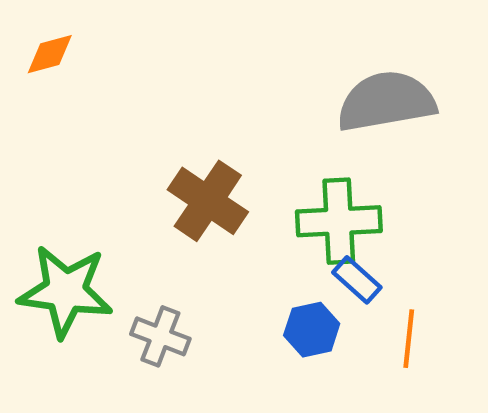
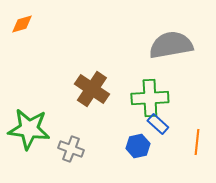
orange line: (409, 339) -> (197, 142), moved

